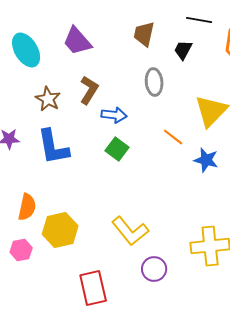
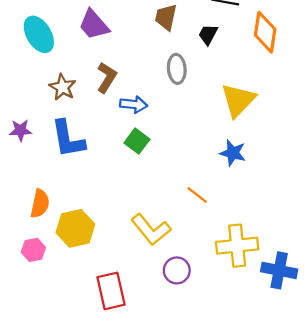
orange line: (173, 137) -> (197, 195), moved

